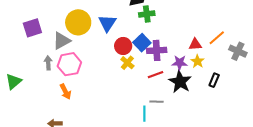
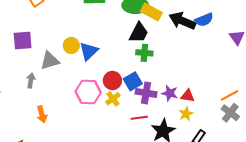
yellow circle: (78, 22) -> (71, 45), size x0.6
blue triangle: (107, 23) -> (89, 51), moved
orange line: (217, 38) -> (230, 95), moved
purple star: (180, 63) -> (170, 93), moved
pink hexagon: (69, 64) -> (88, 92), moved

